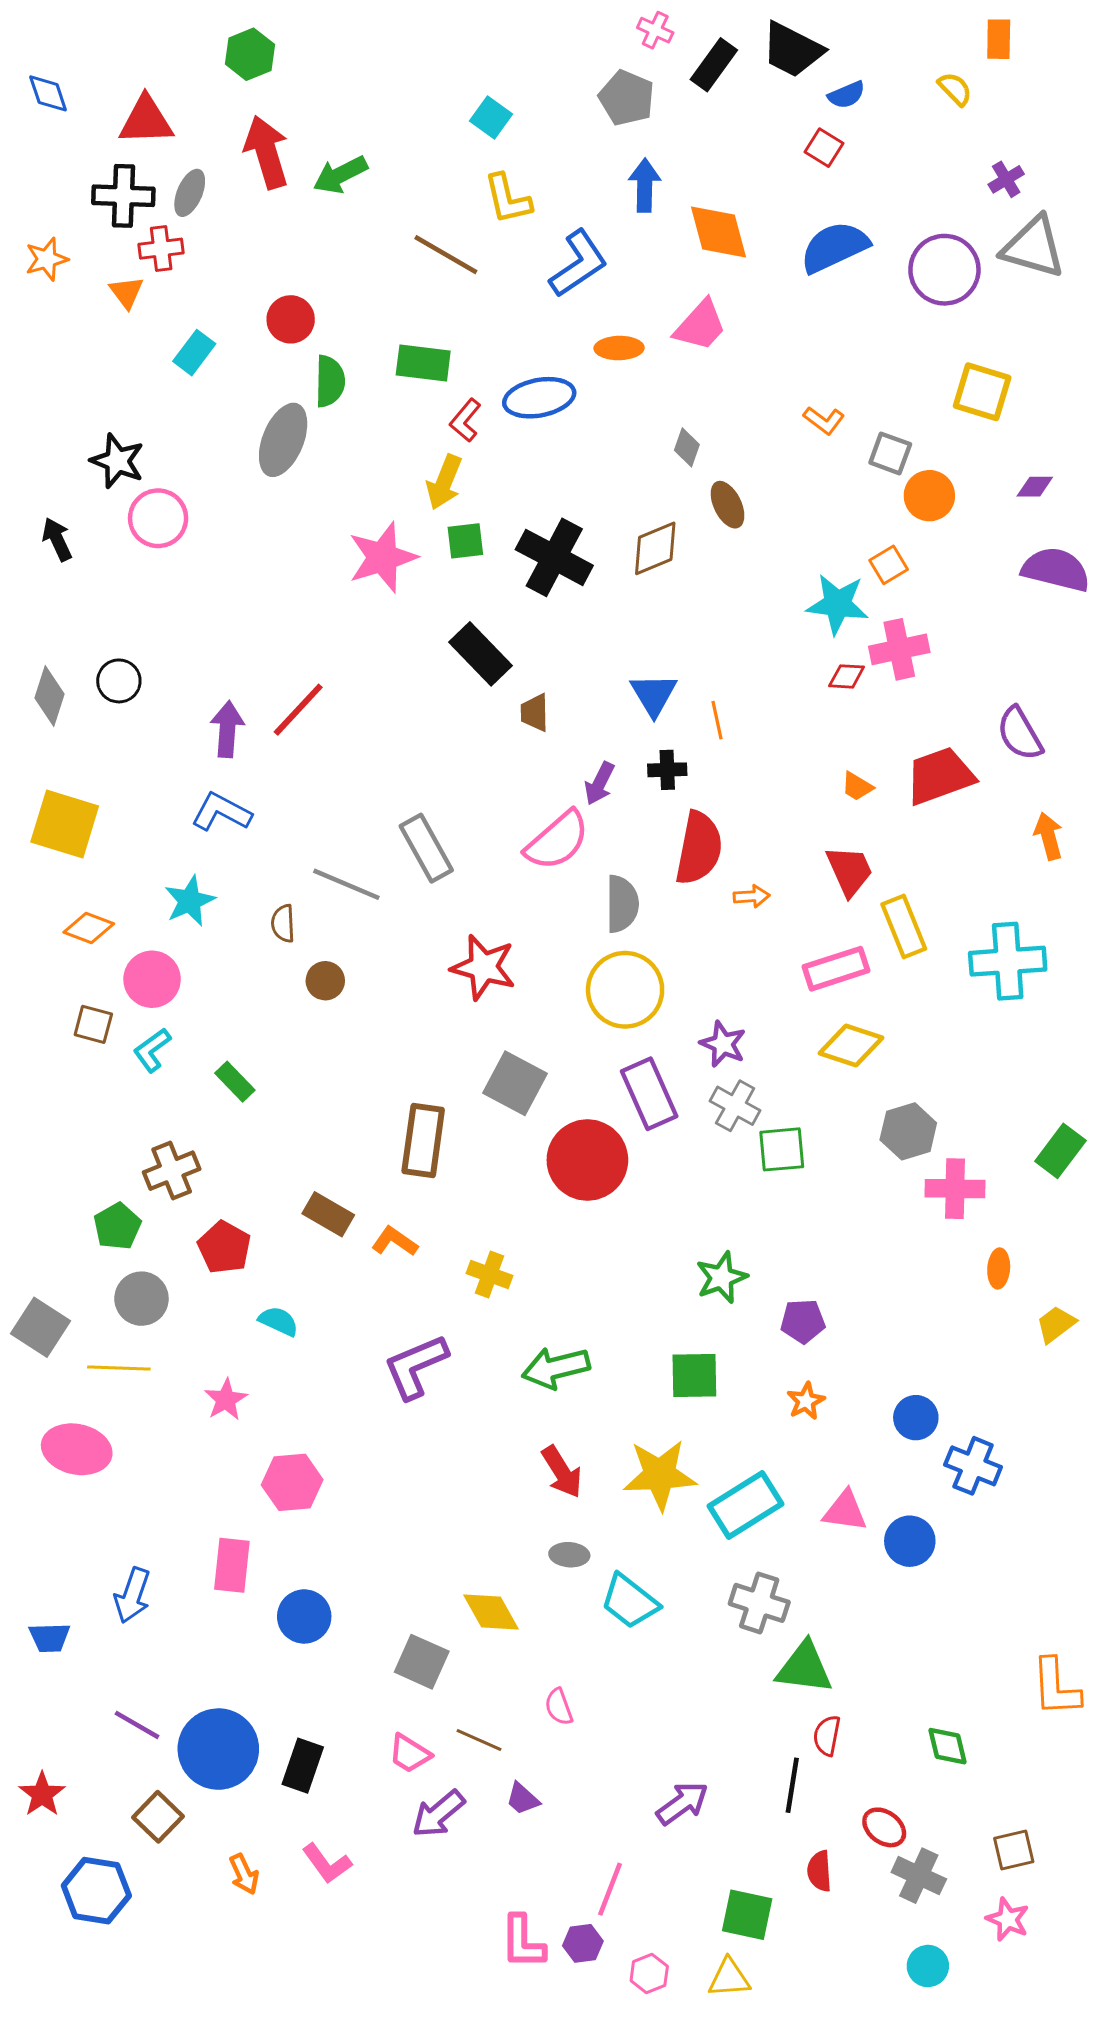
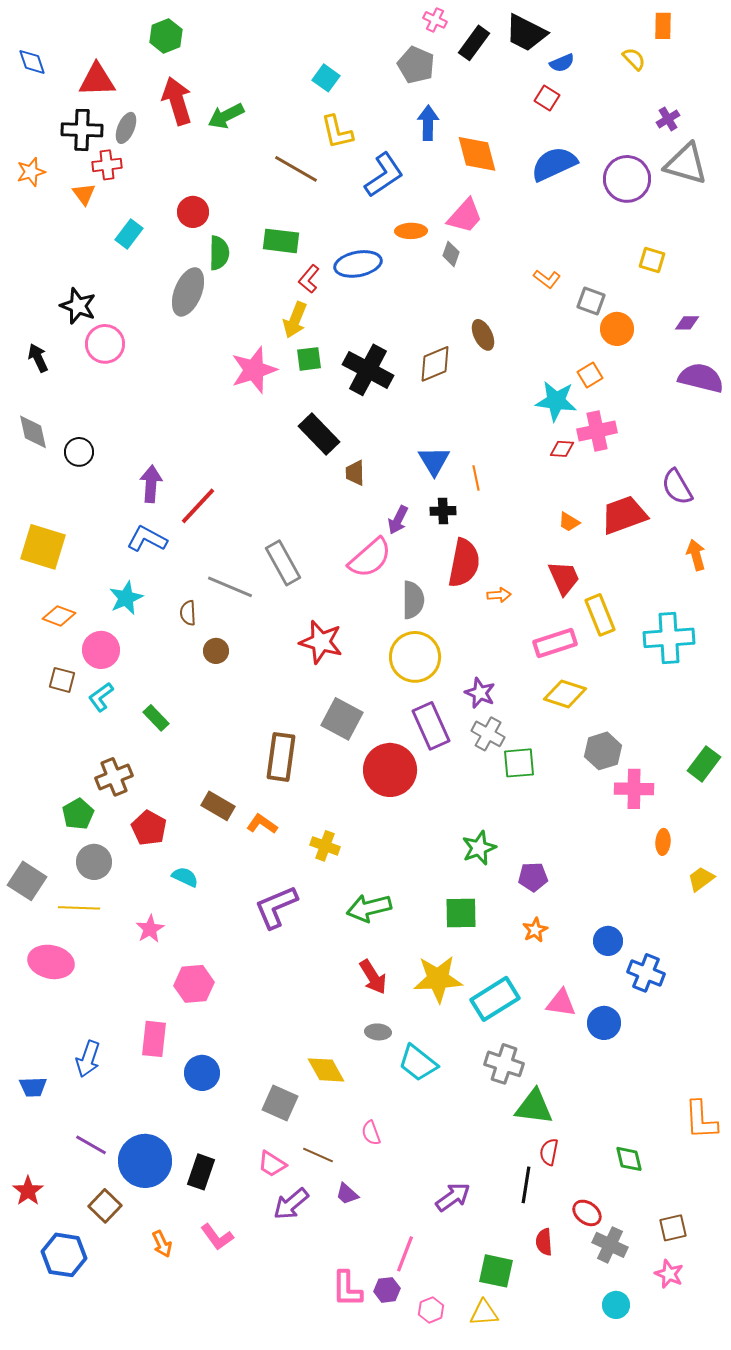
yellow square: (982, 392) -> (652, 260), size x0.7
gray diamond: (687, 447) -> (451, 254), moved
gray diamond: (50, 696) -> (33, 432), moved, turned -30
red line: (298, 710) -> (198, 506), moved

